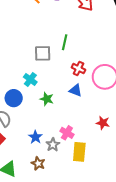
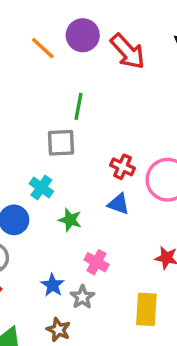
green line: (65, 42) -> (78, 106), moved
pink cross: (67, 133) -> (96, 262), moved
yellow rectangle: (79, 152) -> (146, 309), moved

